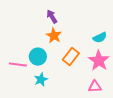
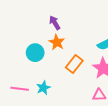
cyan circle: (38, 57) -> (35, 53), moved
pink line: (18, 65) -> (20, 89), moved

